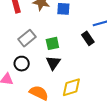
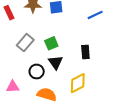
black rectangle: (88, 38) -> (85, 52), moved, turned 40
black circle: (22, 64) -> (37, 71), moved

